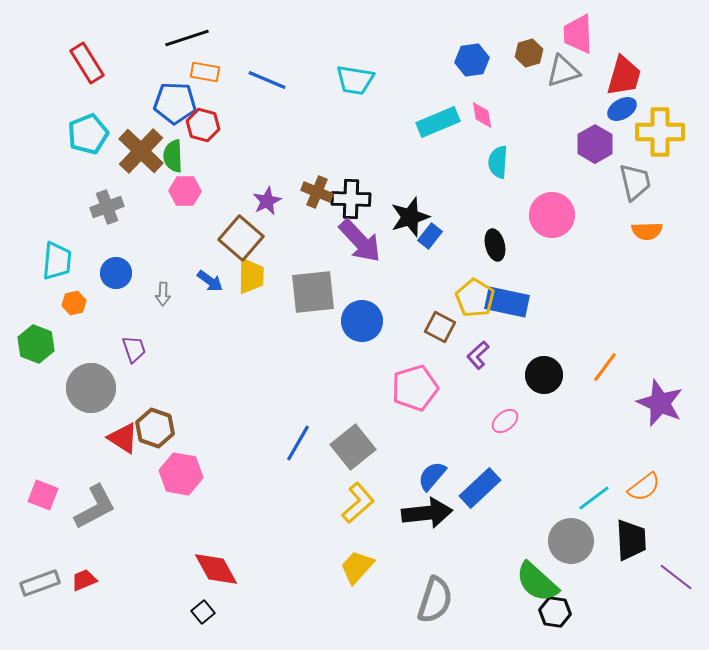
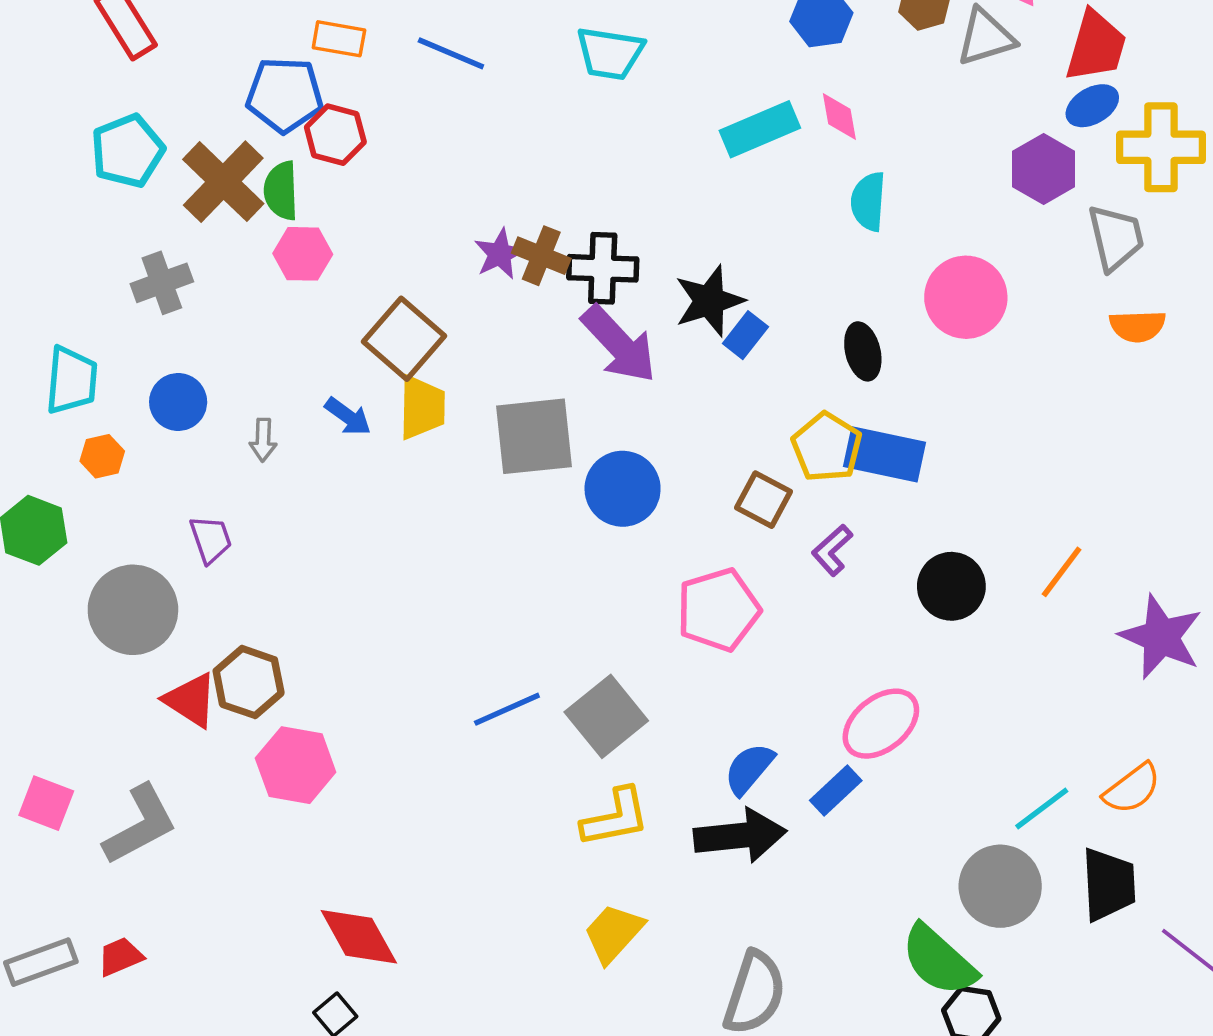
purple star: (267, 201) -> (500, 254), moved
pink ellipse: (505, 421) -> (881, 724), moved, size x1.6
blue line: (298, 443) -> (507, 709), turned 36
blue rectangle: (480, 488) -> (836, 790), size x0.7
yellow L-shape: (358, 503) -> (615, 818), turned 30

